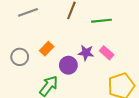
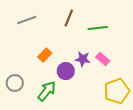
gray circle: (20, 57) -> (15, 83), moved

